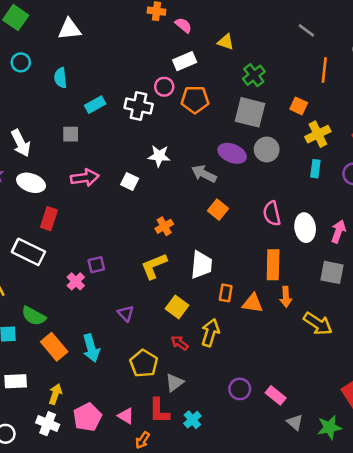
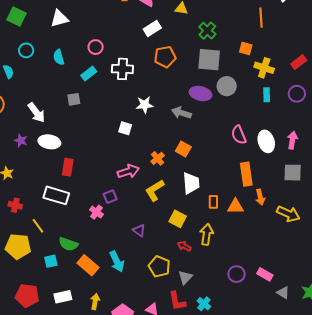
pink circle: (164, 87) -> (96, 47), moved
yellow cross: (318, 134) -> (264, 68), turned -36
pink arrow: (85, 178) -> (128, 171), moved
orange square: (218, 210) -> (183, 149), moved

